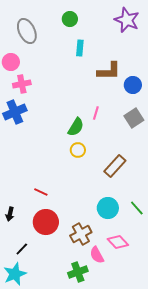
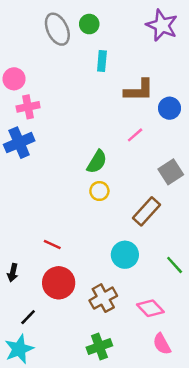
gray ellipse: (27, 31) -> (57, 29), moved
pink line: (96, 113) -> (135, 135), moved, turned 32
gray square: (134, 118) -> (171, 172), moved
cyan circle: (108, 208) -> (125, 255), moved
pink semicircle: (97, 255) -> (162, 344), moved

